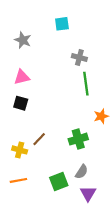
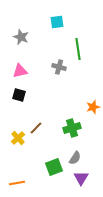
gray cross: (79, 58) -> (59, 67), moved
green line: (86, 84) -> (78, 49), moved
yellow cross: (20, 150) -> (18, 138), turned 32
orange line: (18, 180) -> (17, 183), moved

